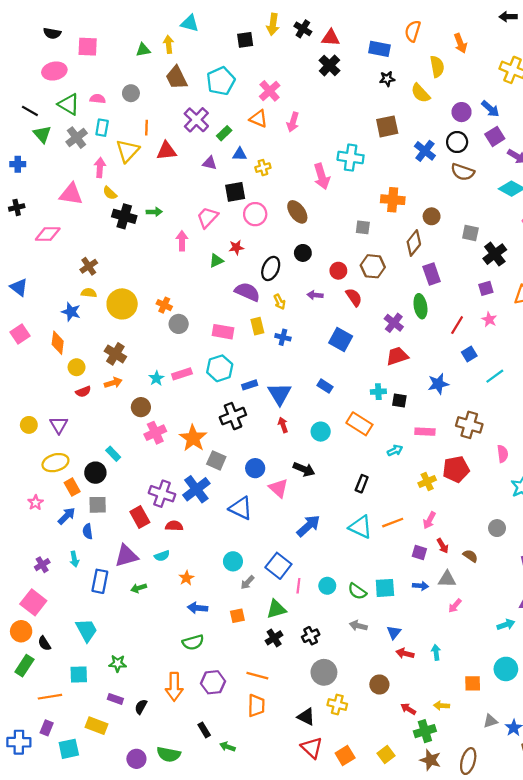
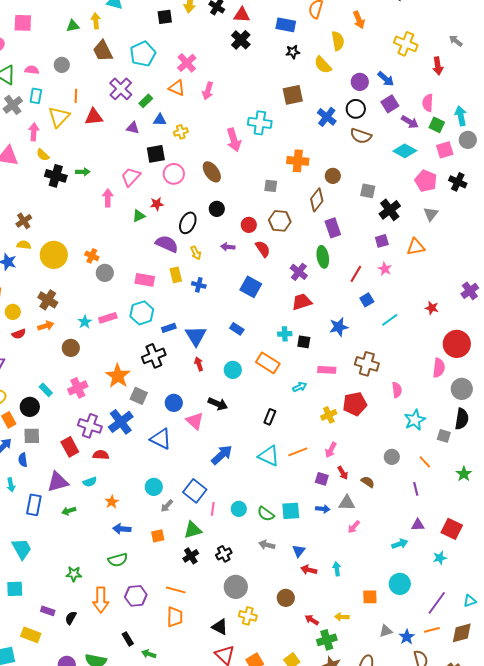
pink cross: (155, 433) -> (78, 388), moved
green star: (118, 663) -> (74, 574), moved

